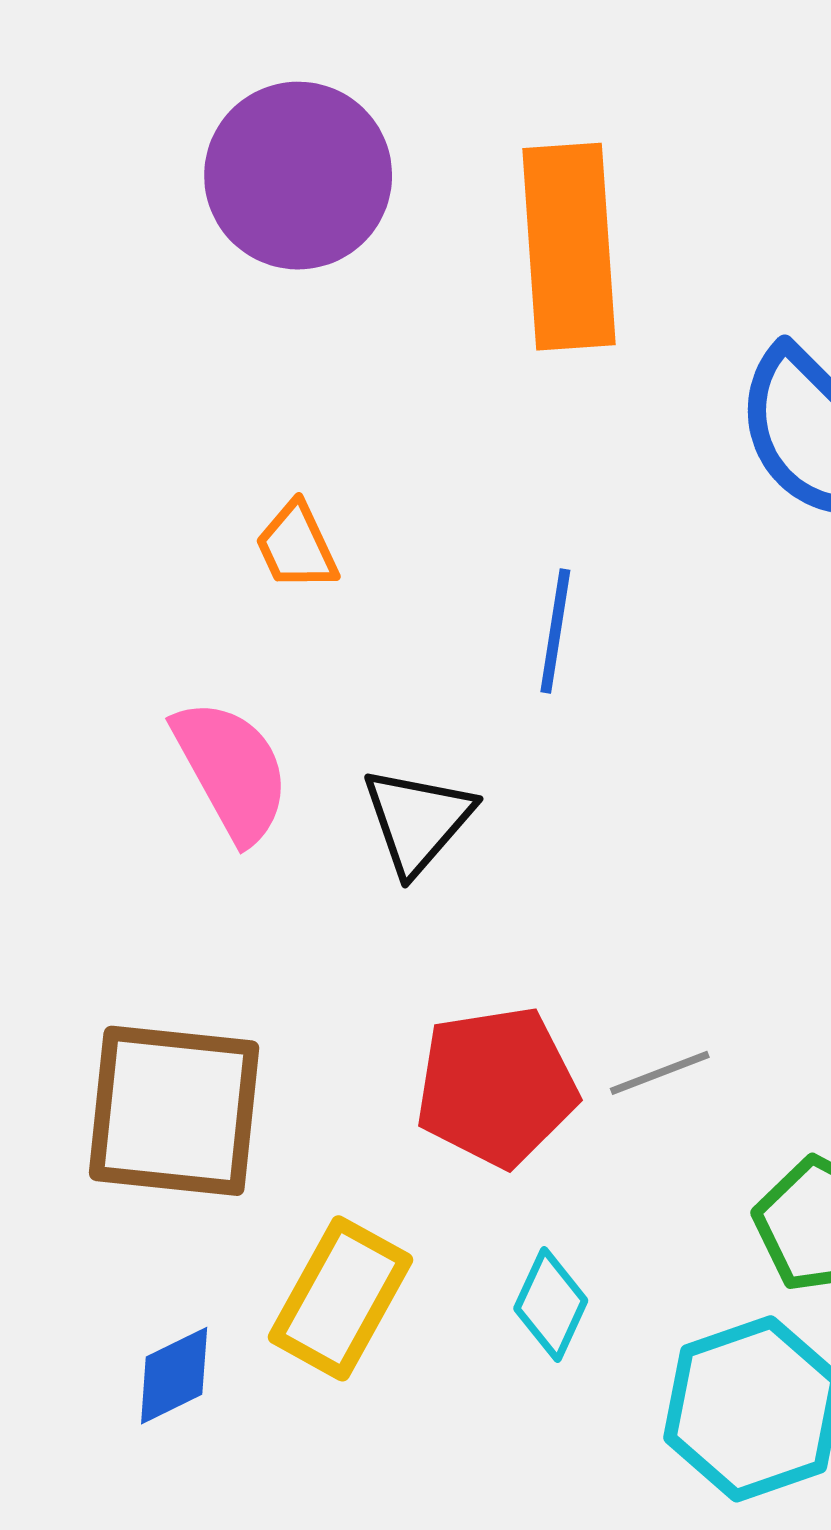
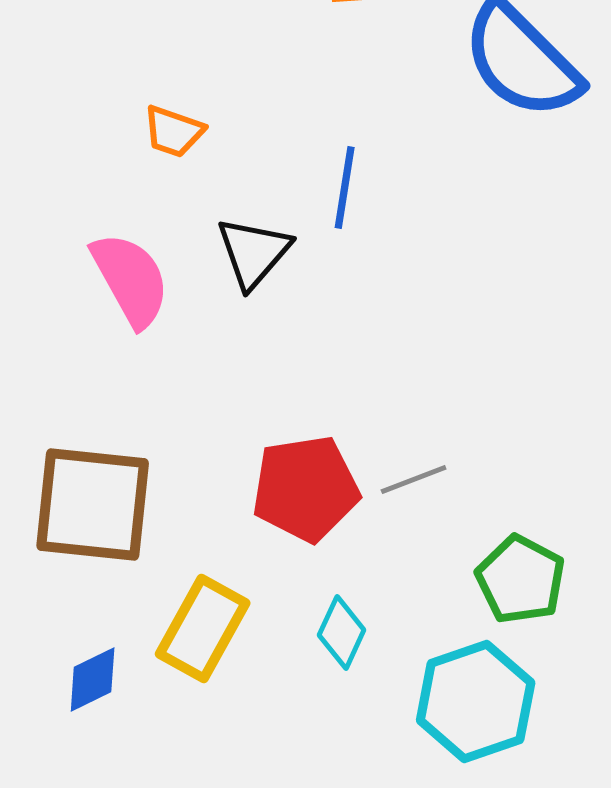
orange trapezoid: (297, 546) -> (174, 132), turned -46
black triangle: (418, 820) -> (254, 252), moved

